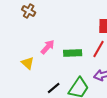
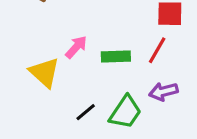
yellow triangle: (28, 63) -> (44, 72), size x1.5

